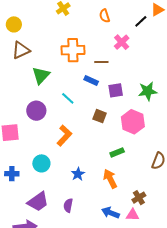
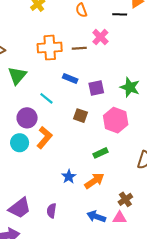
black line: (141, 21) -> (120, 14), turned 48
brown line: (101, 62) -> (79, 48), moved
green star: (148, 91) -> (130, 87), turned 30
purple circle: (36, 111) -> (27, 118), moved
cyan circle: (41, 163) -> (20, 143), moved
blue star: (78, 174) -> (69, 177), moved
orange arrow: (110, 179) -> (94, 181), turned 84

